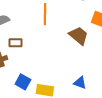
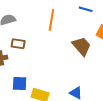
blue square: (23, 82) -> (20, 84), turned -35

